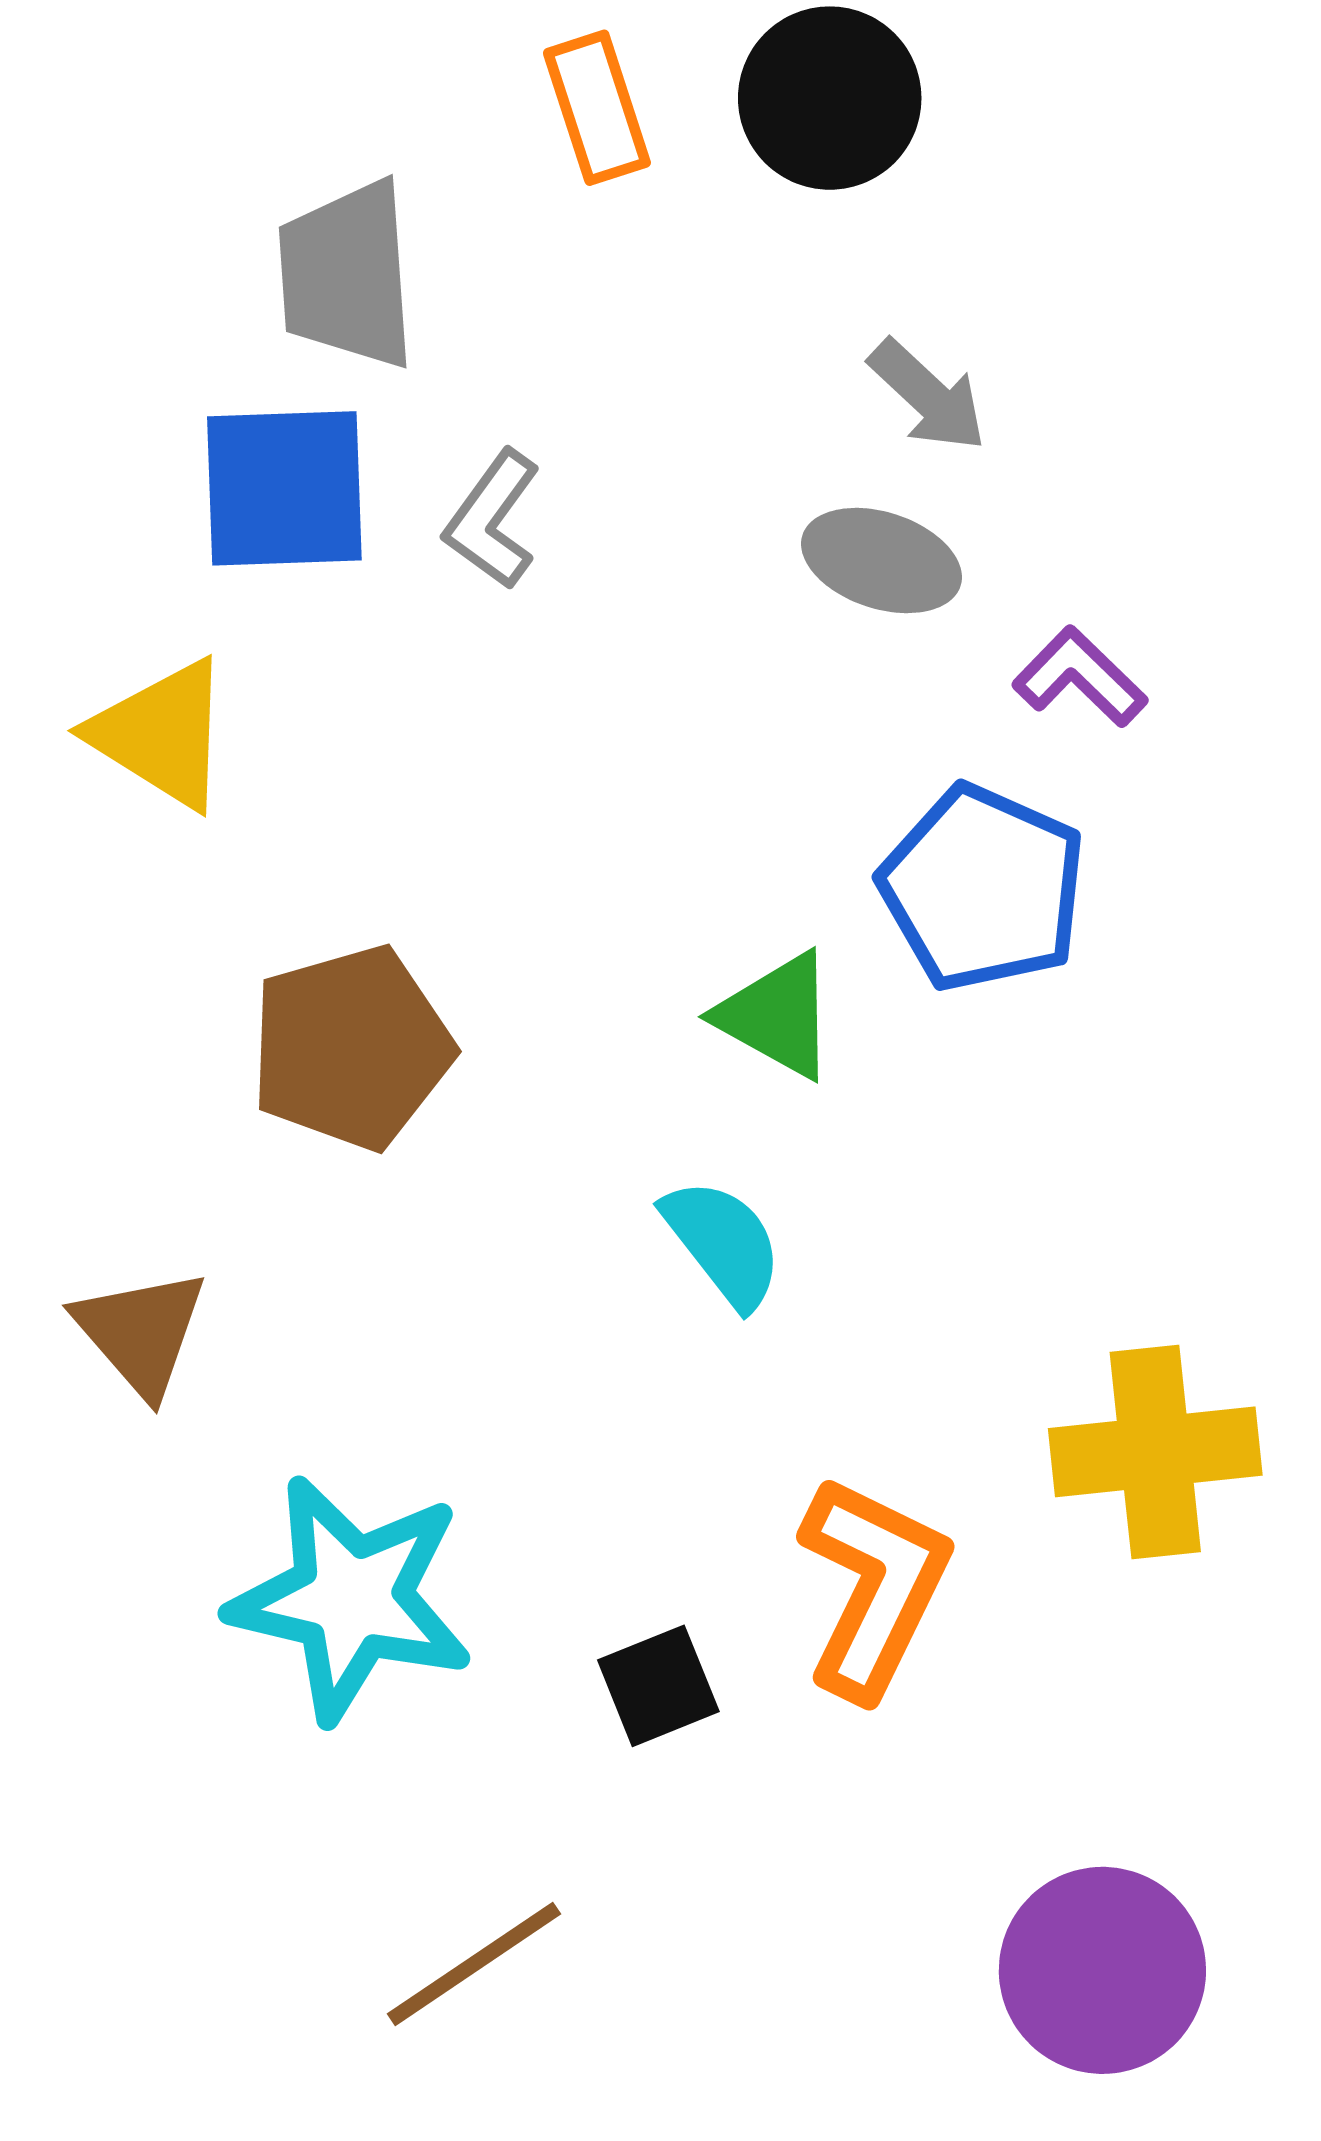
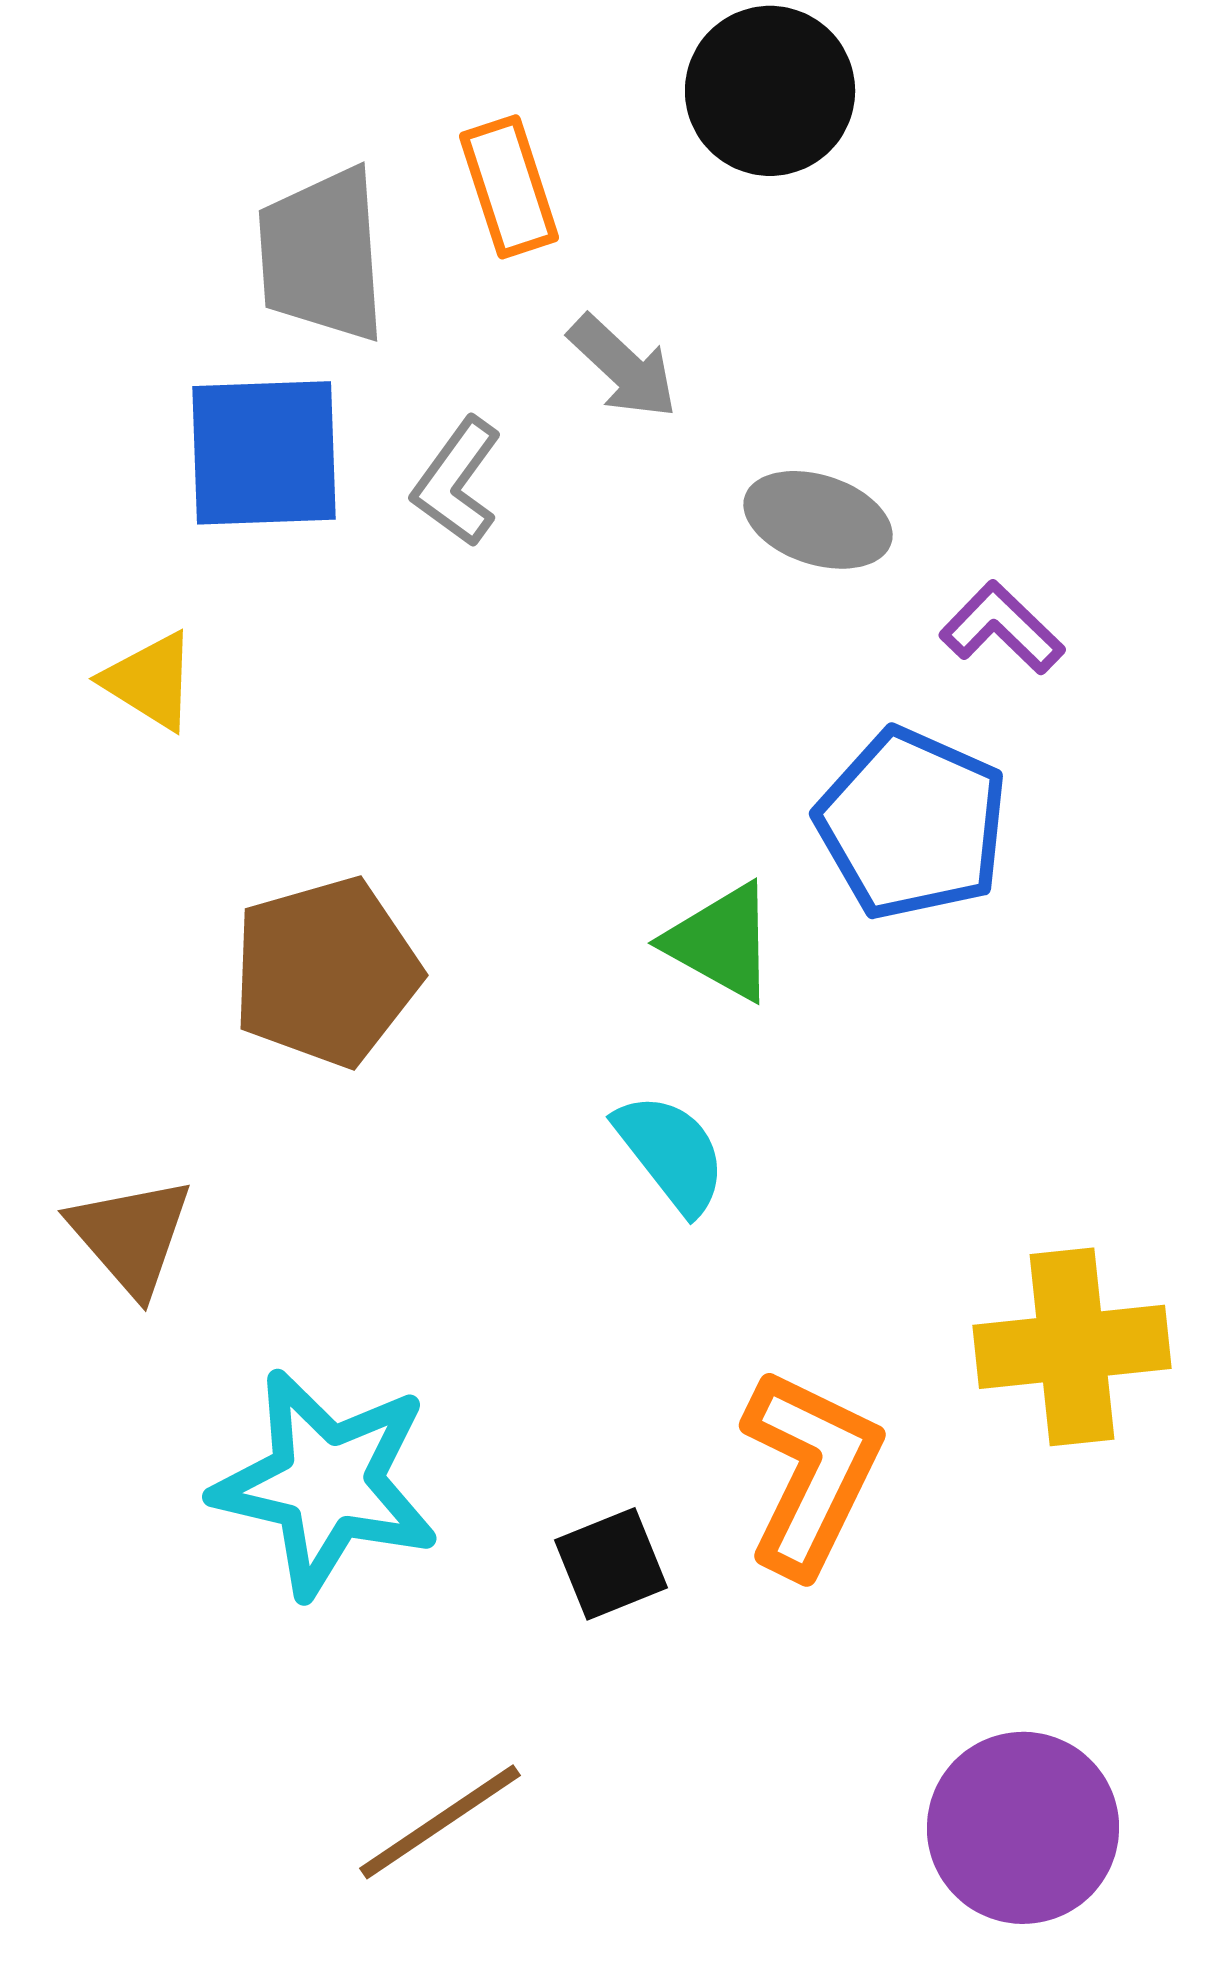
orange rectangle: (597, 108) -> (509, 187), moved
gray arrow: (928, 396) -> (623, 367), moved
yellow triangle: (161, 734) -> (150, 681), size x0.7

